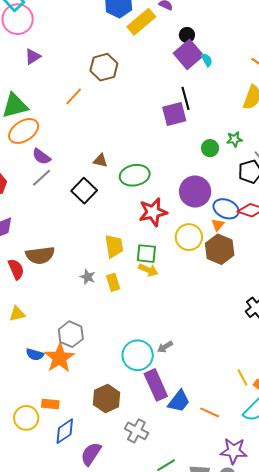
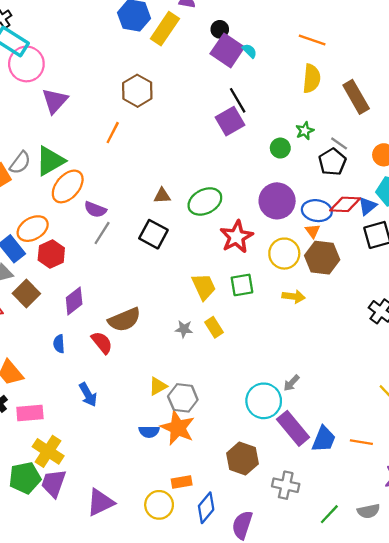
purple triangle: (33, 57) -> (55, 101), size x1.4
yellow arrow: (148, 270) -> (294, 297), moved
yellow triangle: (17, 314) -> (158, 386), moved

